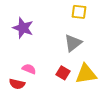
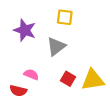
yellow square: (79, 12) -> (65, 17), moved
gray triangle: (73, 43) -> (56, 46), moved

